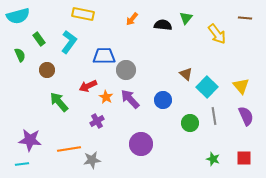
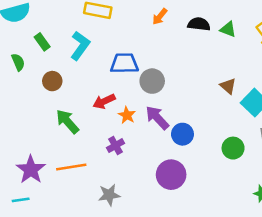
green triangle: (186, 18) -> (228, 29), moved, turned -48
blue circle: (163, 100) -> (182, 134), moved
purple star: (30, 140) -> (31, 170), turned 30
orange line: (69, 149) -> (71, 167), moved

